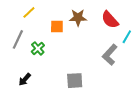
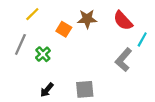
orange square: (57, 27) -> (64, 29), turned 32
black arrow: (25, 79) -> (47, 90), moved

